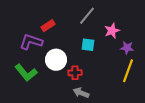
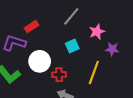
cyan square: (88, 45) -> (72, 46), turned -32
yellow line: (128, 71) -> (94, 73), moved

